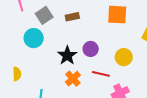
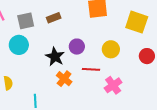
gray square: (44, 15) -> (26, 21), turned 30

